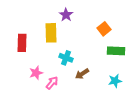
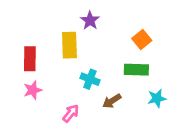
green rectangle: (116, 51) -> (136, 70), moved
pink star: (36, 73) -> (33, 90), moved
cyan star: (115, 81) -> (157, 98), moved

